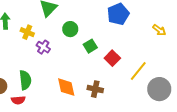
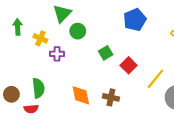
green circle: (70, 29) -> (78, 31), moved
purple cross: (43, 47) -> (57, 54), turned -32

